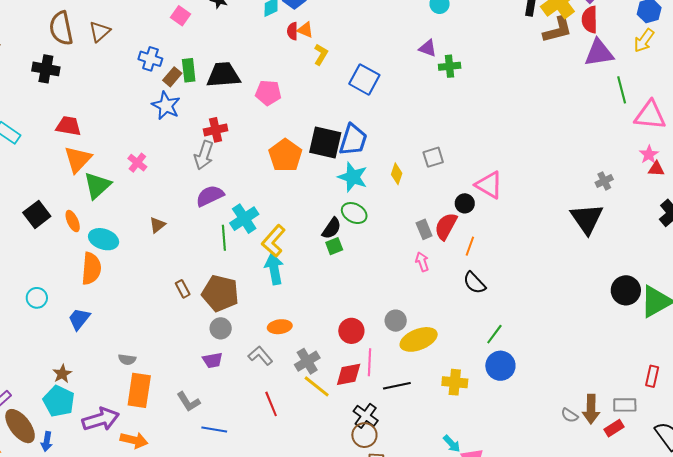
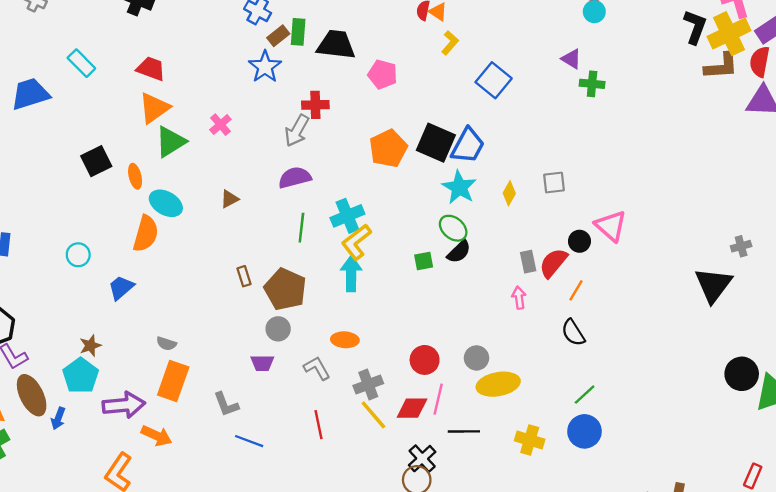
cyan cross: (244, 219) -> (347, 216), moved
black semicircle: (332, 228) -> (459, 252), moved

